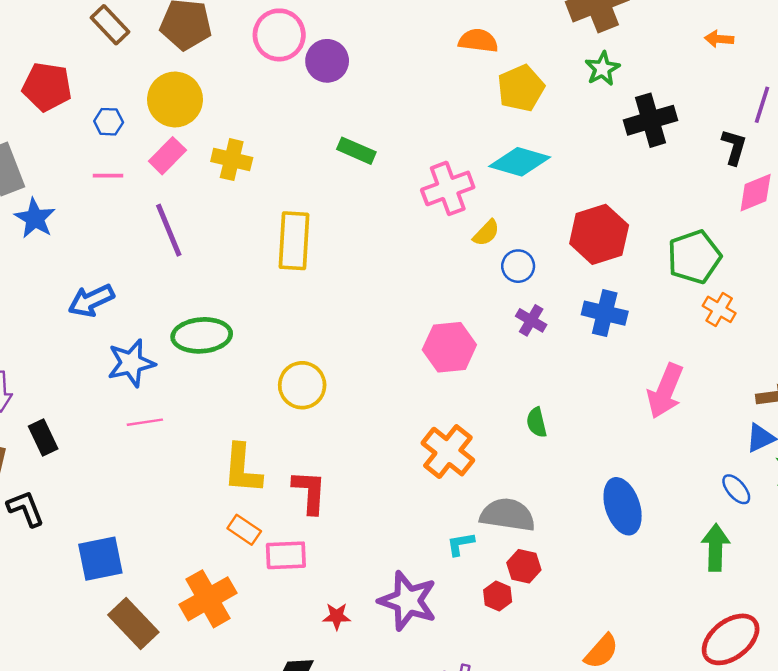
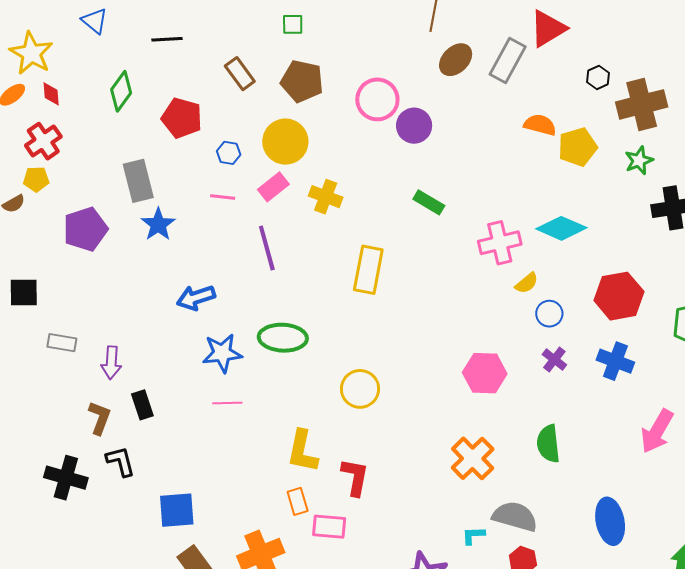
yellow pentagon: (521, 88) -> (578, 147), moved
green semicircle: (537, 422) -> (548, 444), size x1.5
orange rectangle: (244, 530) -> (298, 501), turned 32

